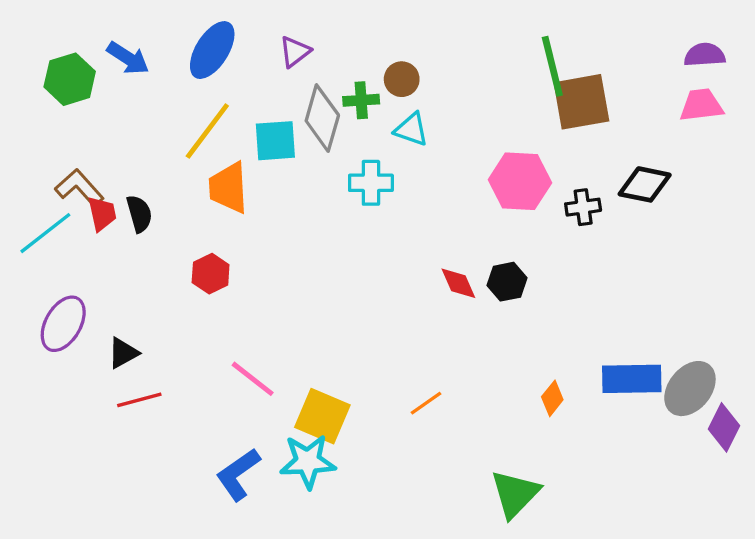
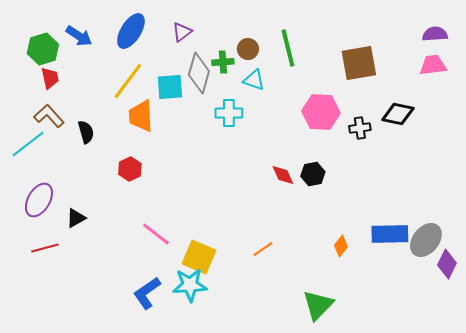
green line: (552, 66) -> (288, 48), moved
red trapezoid: (102, 214) -> (50, 78), moved
red line: (139, 400) -> (45, 248), moved

